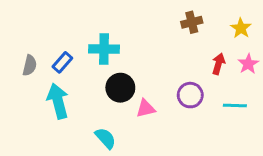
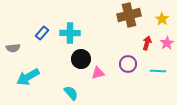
brown cross: (192, 22) -> (129, 15), size x1.6
blue rectangle: (62, 62) -> (42, 33), moved
gray semicircle: (30, 65) -> (13, 48), moved, turned 72
cyan arrow: (58, 101) -> (28, 77), moved, turned -105

